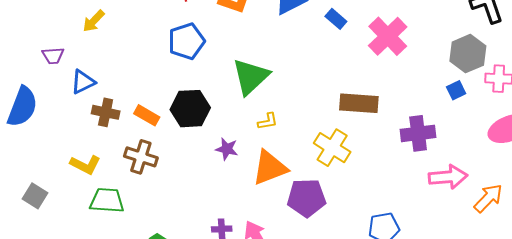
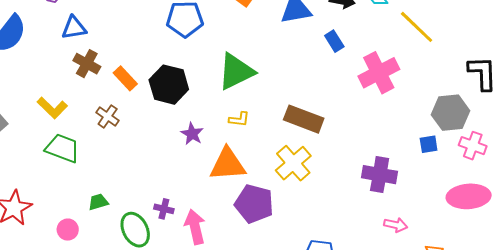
brown rectangle: (359, 103) -> (304, 119), moved
brown cross: (141, 157) -> (108, 116), size x0.7
pink arrow: (448, 177) -> (396, 225), size x0.6

